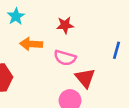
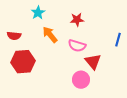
orange arrow: (31, 44) -> (50, 35), turned 48

